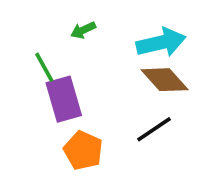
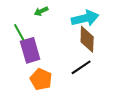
brown diamond: (165, 80) -> (87, 39), turned 44

